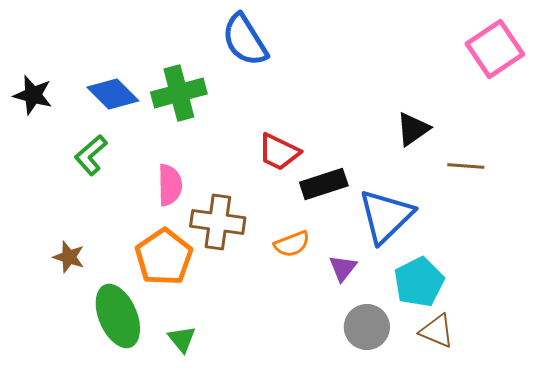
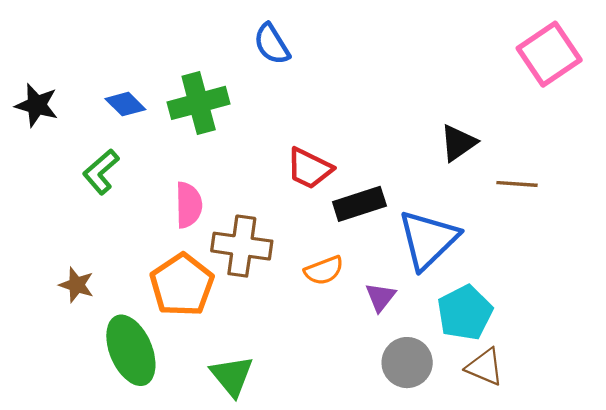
blue semicircle: (245, 40) -> (272, 44), size x0.7
blue diamond: (113, 94) -> (125, 104), size x0.7
green triangle: (182, 339) -> (232, 376), moved, size x1.4

